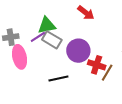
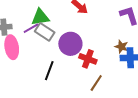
brown line: (107, 73) -> (96, 83), moved
black line: (58, 79) -> (49, 71), turned -60

